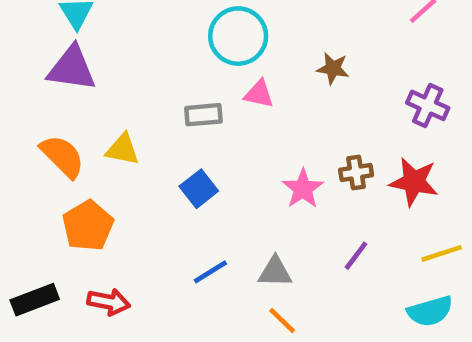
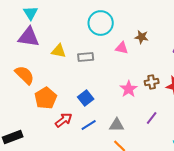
pink triangle: (259, 94) -> (122, 48), moved
yellow triangle: (123, 149) -> (59, 51), moved
blue square: (199, 189) -> (86, 98), moved
orange pentagon: (88, 226) -> (46, 98), moved
red arrow: (109, 302) -> (64, 120), moved, turned -48

